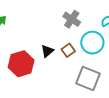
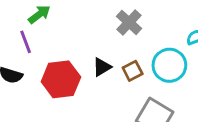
gray cross: (72, 19) -> (129, 22), moved

